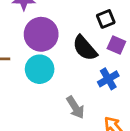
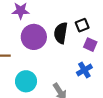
black semicircle: (85, 48) -> (61, 33), moved, turned 50
cyan circle: (40, 69) -> (26, 81), moved

